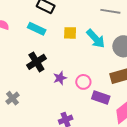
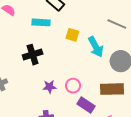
cyan rectangle: (37, 29) -> (41, 22), turned -36
purple star: (60, 78) -> (50, 87), moved

